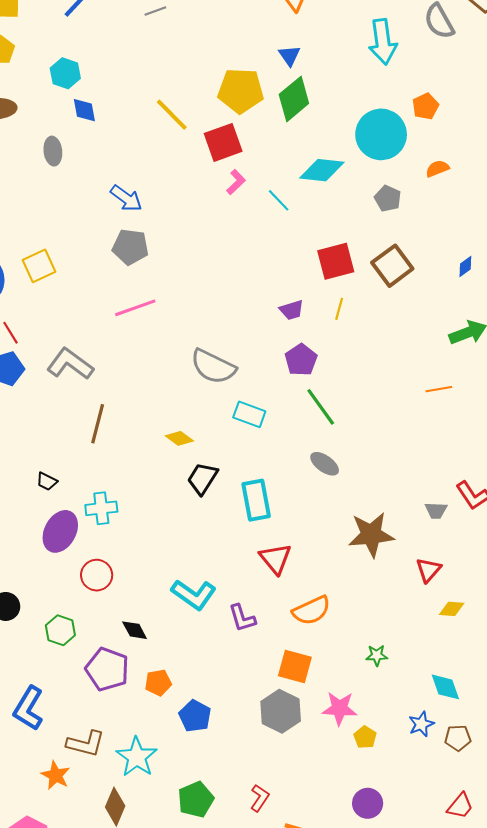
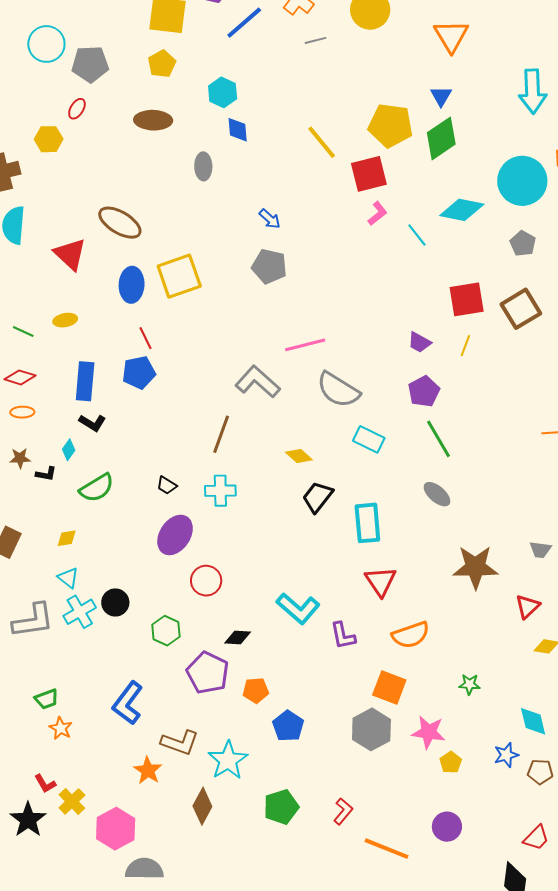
blue arrow: (126, 198) -> (270, 219), size x0.7
yellow square: (39, 266) -> (179, 276), size x1.4
pink line: (135, 308) -> (305, 345), moved
purple trapezoid: (292, 310) -> (419, 342), turned 40
gray L-shape: (70, 364) -> (258, 382), moved
cyan cross: (101, 508) -> (220, 491), moved
black diamond: (135, 630) -> (238, 637), turned -64

